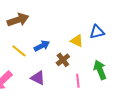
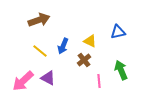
yellow triangle: (77, 41) -> (90, 41), moved
blue arrow: (42, 46) -> (63, 46), turned 140
purple triangle: (38, 78) -> (48, 78), moved

